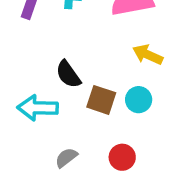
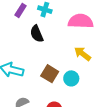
black semicircle: (68, 74) -> (37, 34), moved

